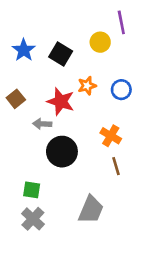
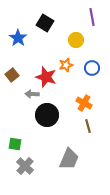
yellow circle: (100, 42) -> (76, 40), moved
black square: (61, 54) -> (45, 23), moved
green square: (32, 190) -> (15, 144), moved

